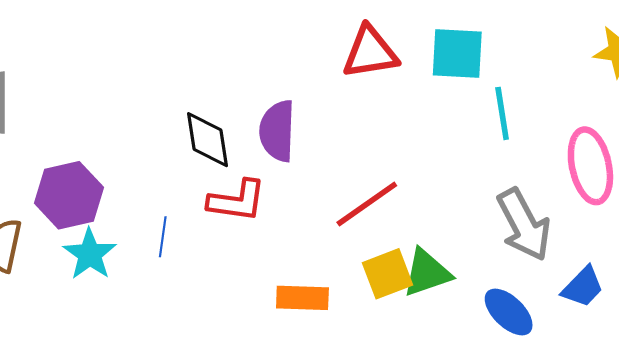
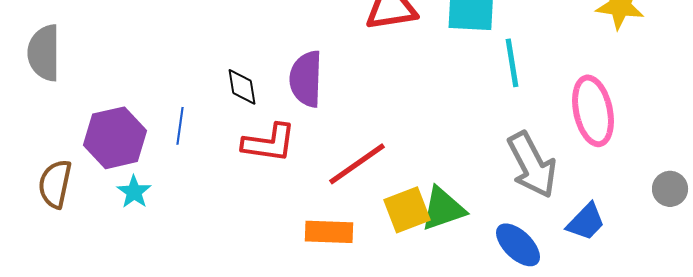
black diamond: (208, 140) -> (242, 87), size x0.7
red line: (367, 204) -> (357, 164), moved
blue line: (163, 237) -> (180, 126), moved
cyan star: (90, 254) -> (134, 192), size x0.7

